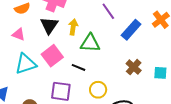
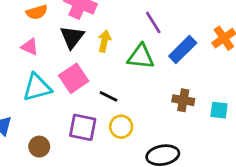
green triangle: (90, 43) -> (141, 57), moved
brown cross: (134, 67) -> (183, 100), turned -35
yellow circle: (98, 90) -> (121, 127), moved

